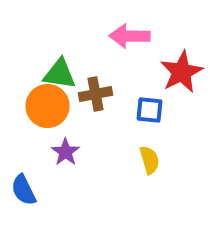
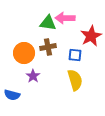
green triangle: (60, 74) -> (48, 23), moved
yellow semicircle: (149, 160) -> (75, 80), size x1.5
blue semicircle: (24, 190) -> (12, 95), turned -49

